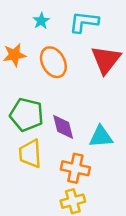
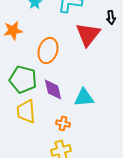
orange ellipse: (53, 62) -> (48, 50), moved, turned 45
orange cross: (75, 168) -> (63, 123), size x0.6

